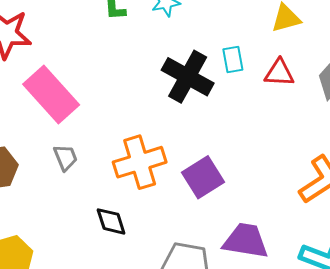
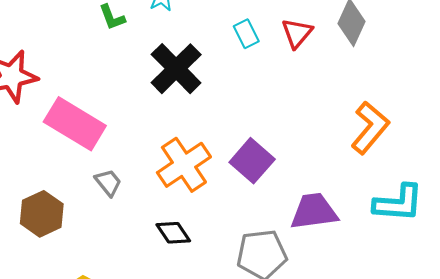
red triangle: (279, 73) -> (297, 33), turned -36
black cross: (188, 77) -> (176, 69), moved, turned 33

